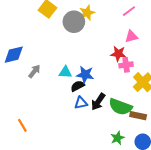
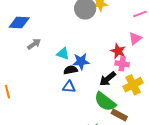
pink triangle: (131, 36) -> (135, 39), turned -40
blue star: (85, 75) -> (81, 61), turned -30
black arrow: (98, 102) -> (108, 79), moved

